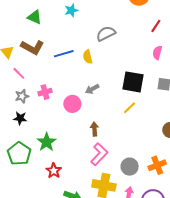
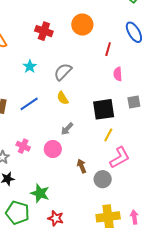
cyan star: (71, 10) -> (30, 66), moved
yellow semicircle: (88, 57) -> (63, 98), moved
pink cross: (45, 92) -> (23, 146), turned -32
pink L-shape: (99, 154) -> (120, 158), moved, turned 35
gray circle: (130, 167) -> (103, 179), moved

